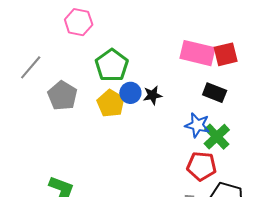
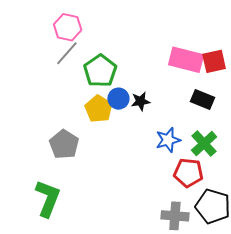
gray line: (31, 67) -> (67, 53), moved
gray pentagon: (62, 96) -> (64, 144), moved
blue star: (197, 125) -> (168, 140), moved, turned -30

